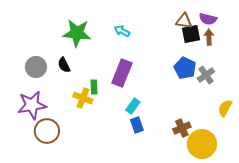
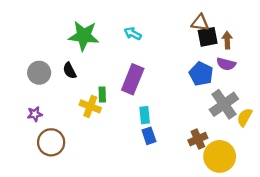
purple semicircle: (208, 19) -> (226, 64), moved
gray cross: (206, 75) -> (224, 104), moved, size x1.5
purple star: (32, 105) -> (35, 114), size x0.5
cyan rectangle: (133, 106) -> (145, 115), turned -42

